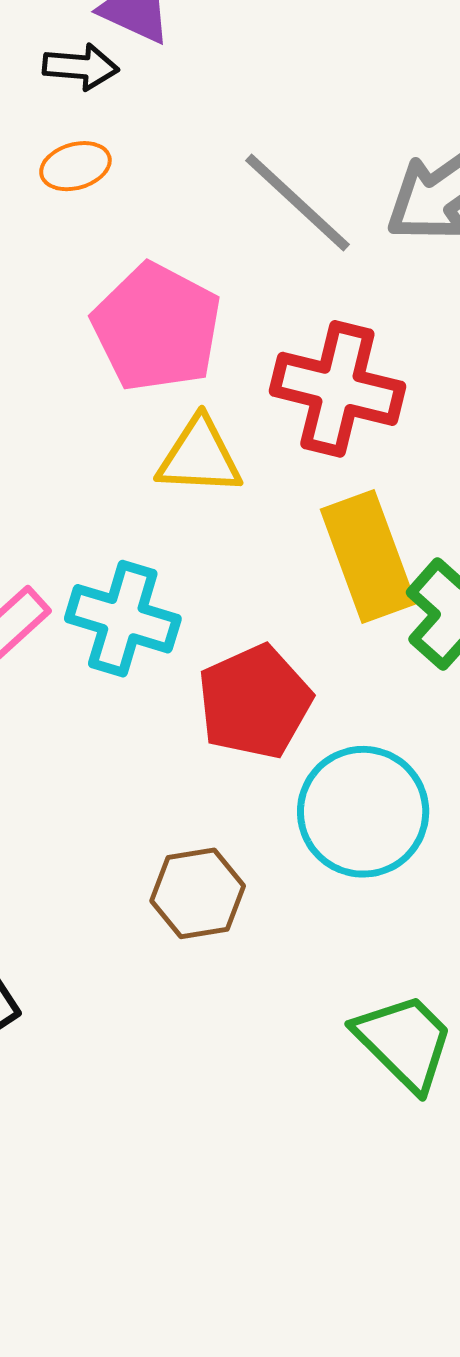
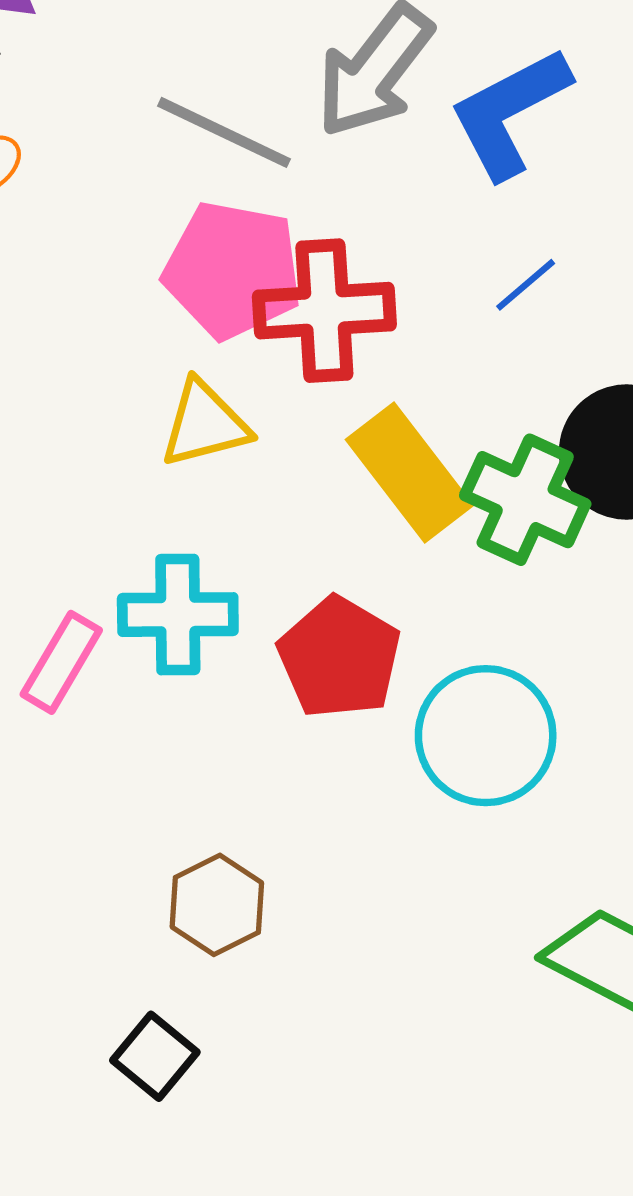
pink pentagon: (157, 327) -> (233, 270), moved
brown hexagon: (198, 893) -> (217, 905), moved

